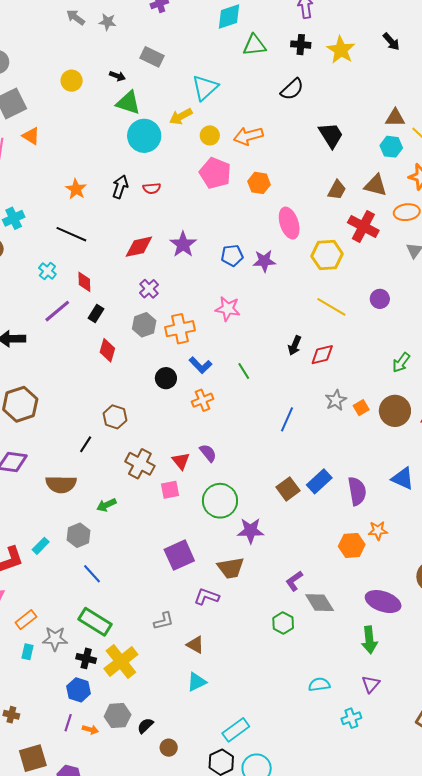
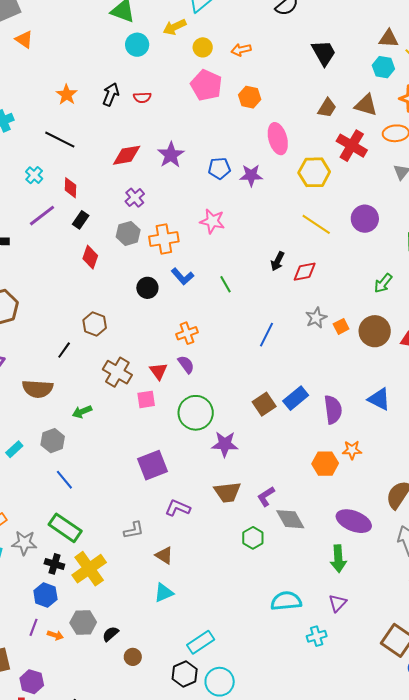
cyan circle: (144, 136) -> (137, 45), size x0.7
orange arrow: (248, 136) -> (241, 50), size x0.7
purple circle: (380, 299) -> (365, 219), size x1.4
orange cross: (202, 400) -> (187, 333), moved
brown trapezoid: (231, 568) -> (227, 492), moved
cyan semicircle: (319, 684) -> (286, 601), size x1.4

